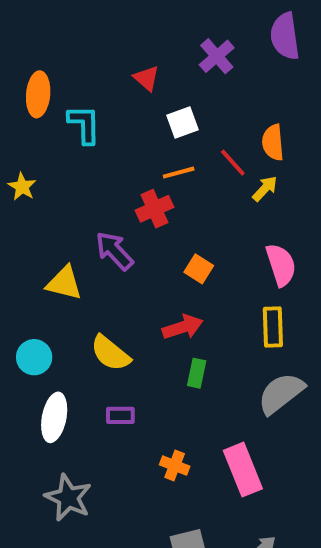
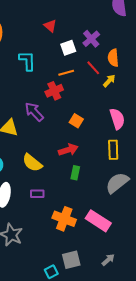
purple cross: (217, 56) -> (91, 39), moved
cyan L-shape: (84, 124) -> (27, 61), moved
orange cross: (175, 466) -> (64, 219), size x1.6
pink rectangle: (243, 470) -> (98, 221), turned -35

